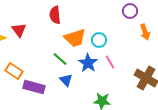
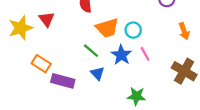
orange arrow: (145, 32) -> (184, 31), moved

